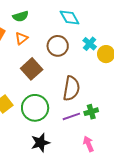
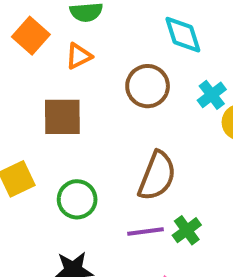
brown square: (32, 69) -> (62, 117), moved, turned 30
green circle: (35, 108) -> (77, 199), size x0.7
green cross: (91, 112) -> (187, 230), turned -32

